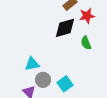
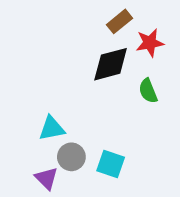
cyan square: (65, 84) -> (111, 164), turned -35

